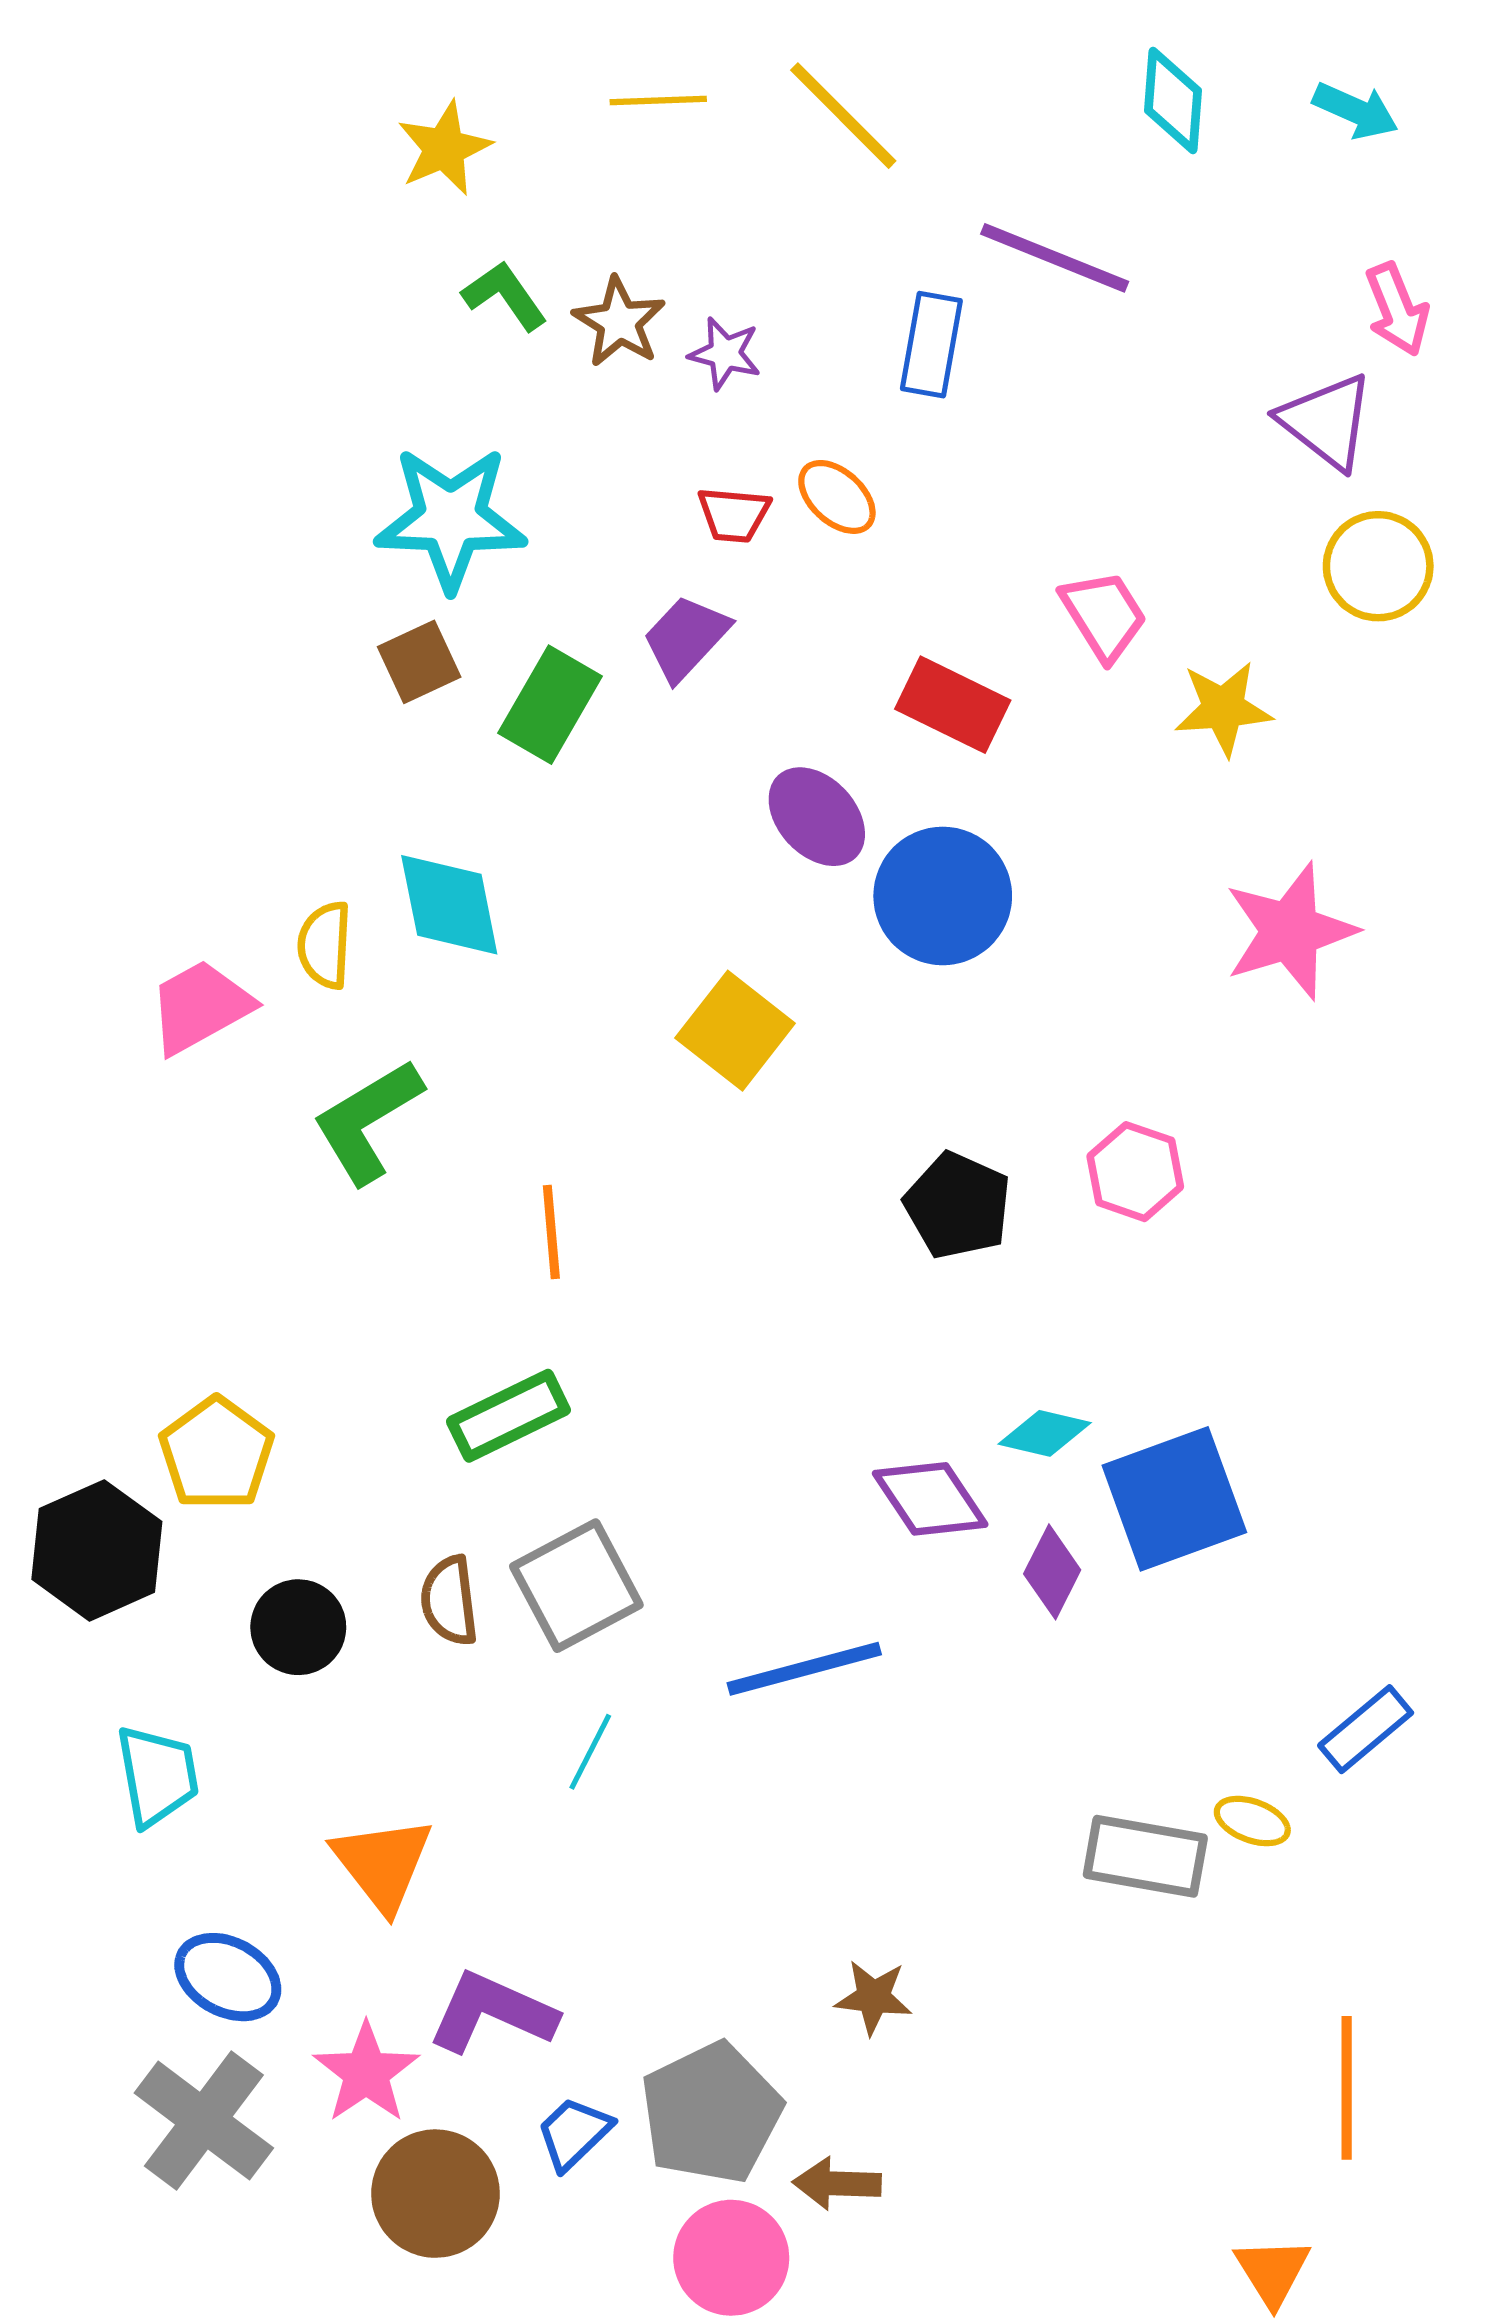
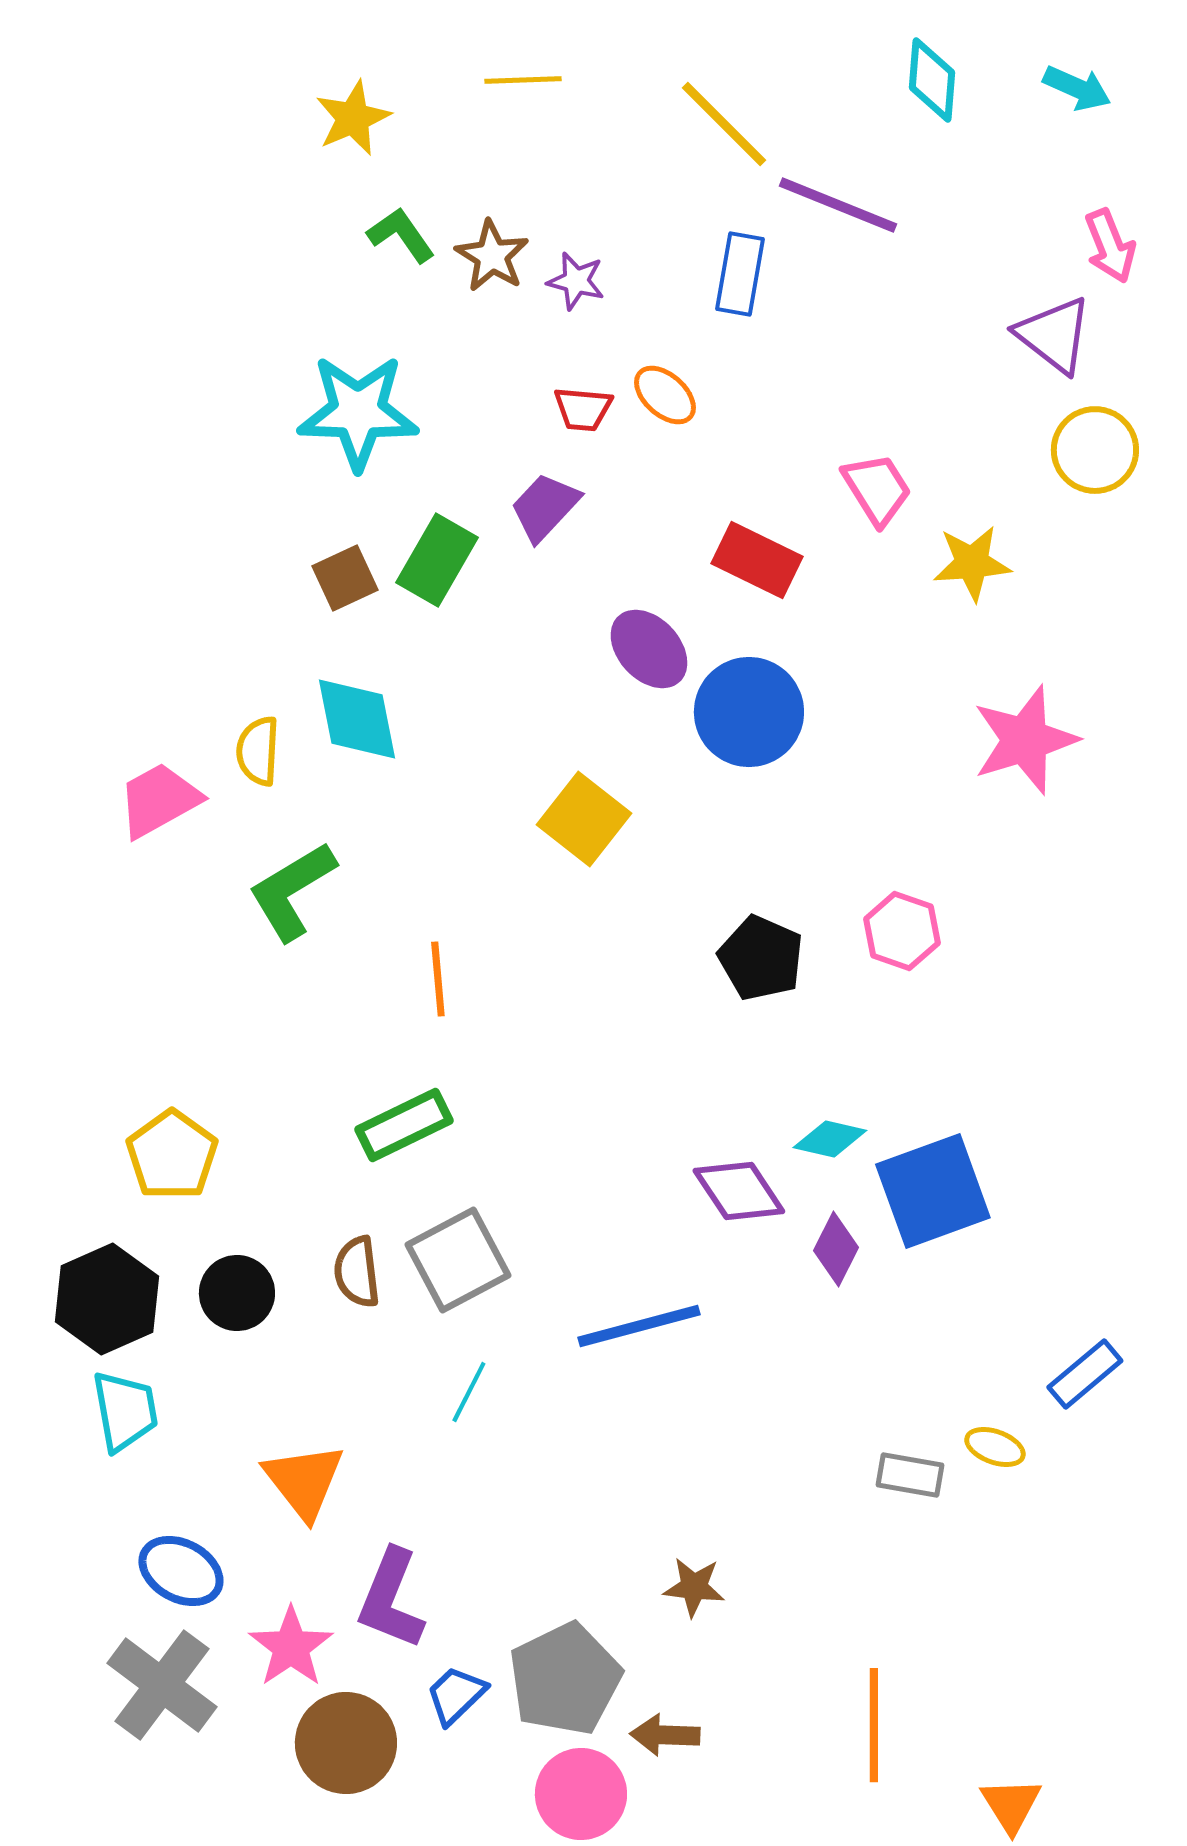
yellow line: (843, 116) -> (724, 124), moved
brown square: (419, 662) -> (345, 578), moved
black hexagon: (97, 1550) -> (107, 1299), moved
gray rectangle: (1145, 1856) -> (910, 1475), size x0.7
purple L-shape: (492, 2012) -> (391, 1599), turned -92
orange line: (1347, 2088) -> (874, 1725), moved

